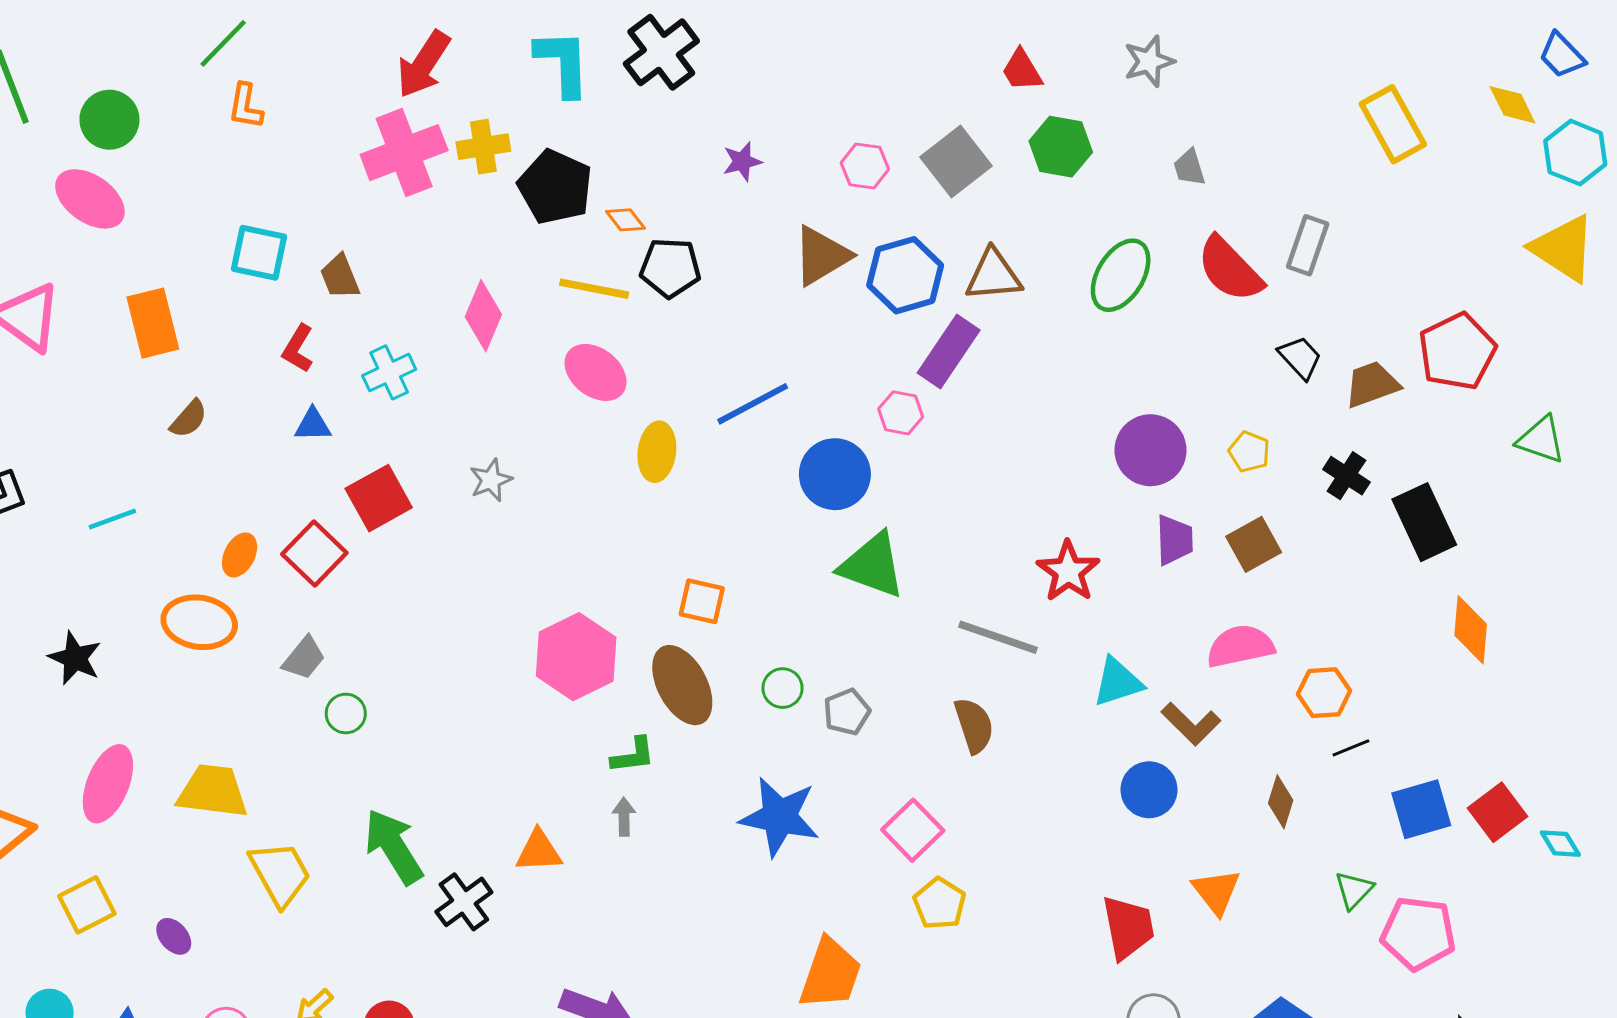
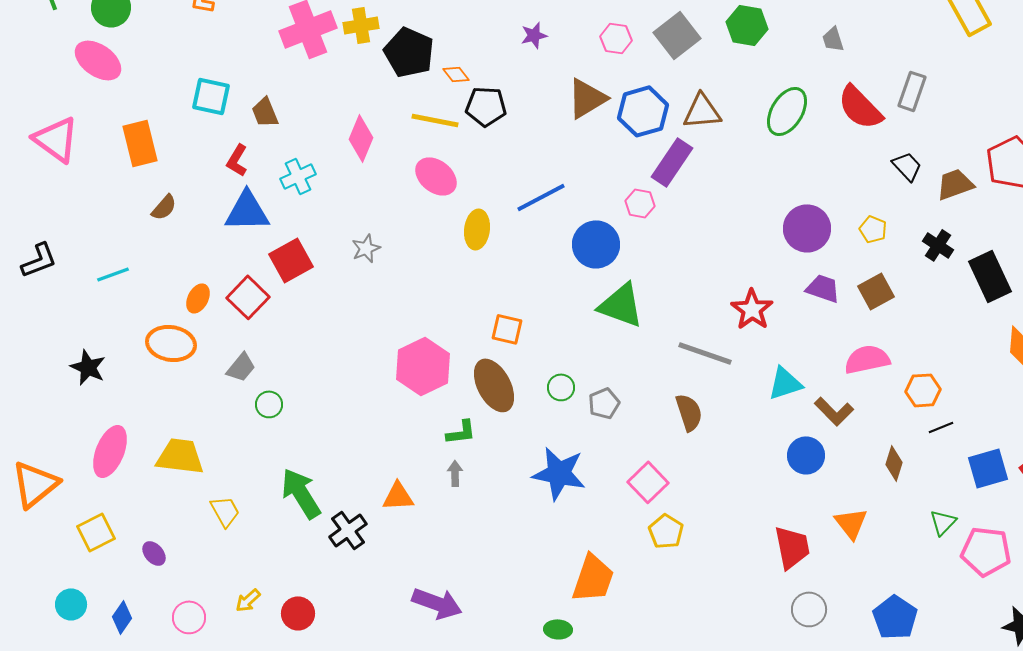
blue triangle: (313, 425) -> (247, 211), size x1.8
purple trapezoid: (1174, 540) -> (823, 288), turned -69
yellow trapezoid: (280, 874) -> (225, 511), size x0.7

